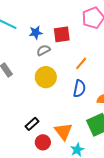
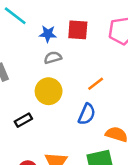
red square: (62, 34) -> (78, 30), moved
black rectangle: (32, 124) -> (23, 120), moved

